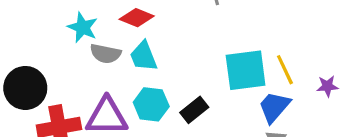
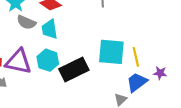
blue trapezoid: (274, 107) -> (137, 82), moved
black rectangle: (194, 110) -> (74, 69), size x1.6

